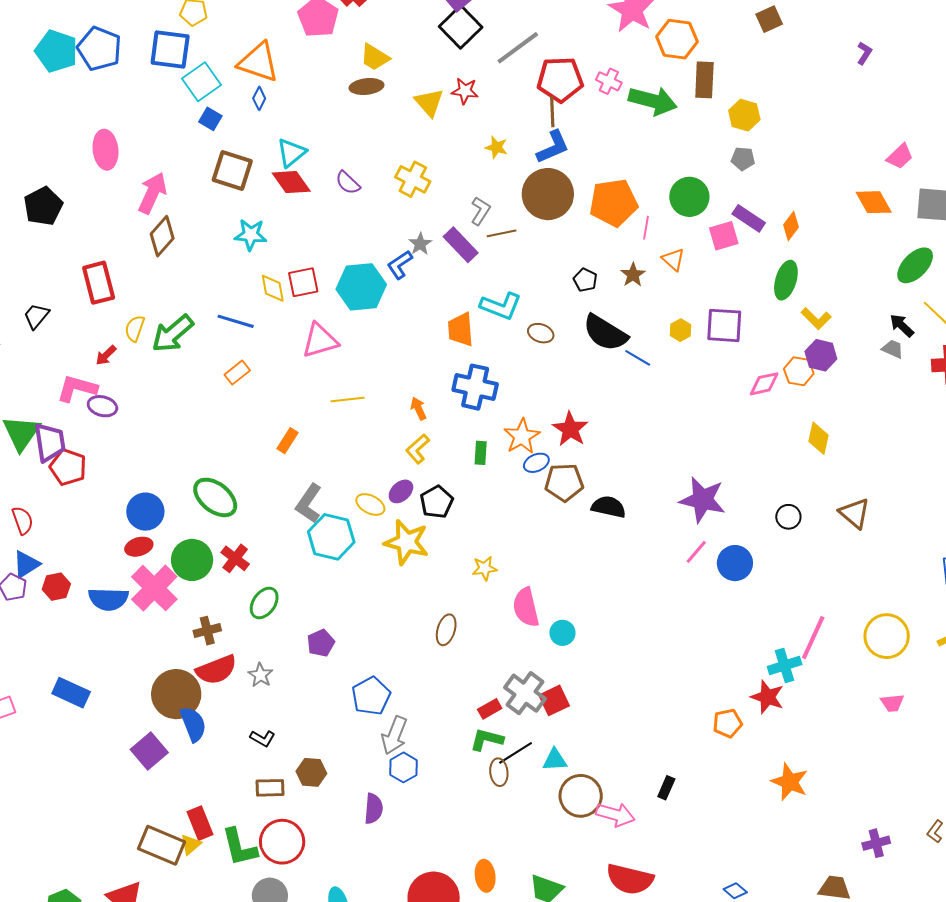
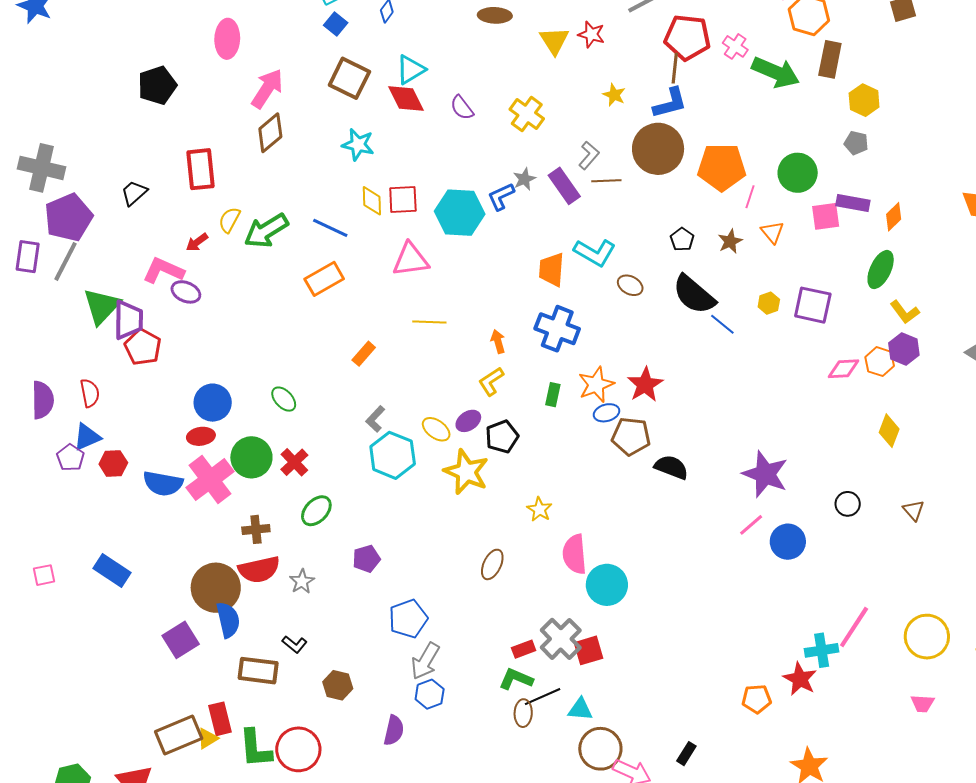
purple rectangle: (749, 218) -> (853, 203), turned -32
orange rectangle: (237, 373) -> (324, 279), size x1.5
green ellipse: (215, 497) -> (284, 399), size x0.6
gray L-shape: (309, 503) -> (375, 419), size x0.7
brown triangle: (855, 513) -> (914, 510), size x0.7
yellow star: (485, 568) -> (539, 509), turned 30
cyan circle: (562, 633) -> (607, 585), size x1.6
brown rectangle: (270, 788) -> (258, 671), moved, size x1.4
brown rectangle: (162, 845) -> (179, 735), turned -54

